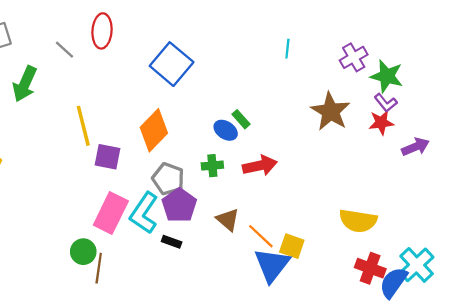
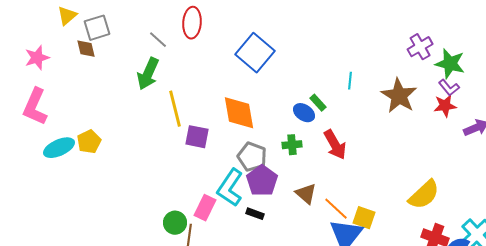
cyan line: (287, 49) -> (350, 81), moved
green arrow: (25, 84) -> (148, 74), moved
orange diamond: (154, 130) -> (239, 113), turned -54
red arrow: (260, 166) -> (335, 145), turned 72
pink rectangle: (111, 213) -> (205, 208), moved, size x0.7
yellow semicircle: (358, 221) -> (424, 195), turned -52

